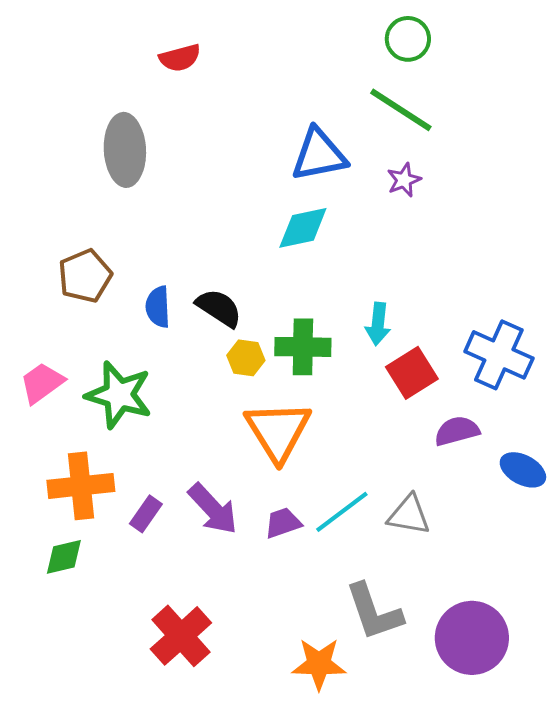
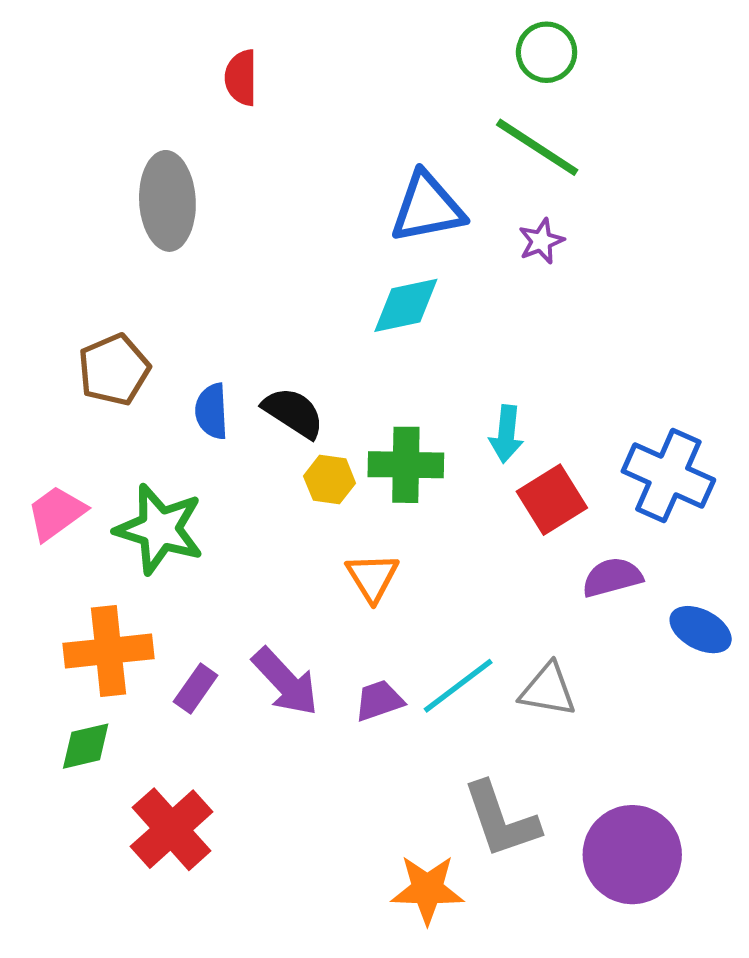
red semicircle: (180, 58) -> (241, 78), turned 105
orange triangle: (278, 431) -> (372, 577), size x0.6
red cross: (181, 636) -> (171, 829), moved

